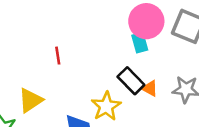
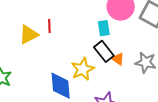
cyan rectangle: (140, 43) -> (104, 28), moved
yellow triangle: (30, 100) -> (29, 35), moved

